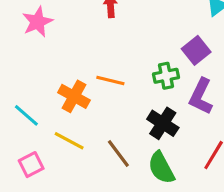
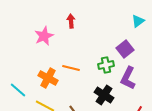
pink star: (38, 22) -> (44, 36), moved

